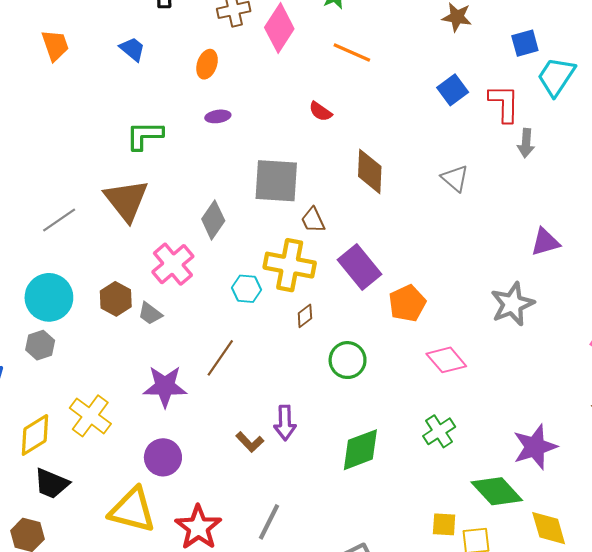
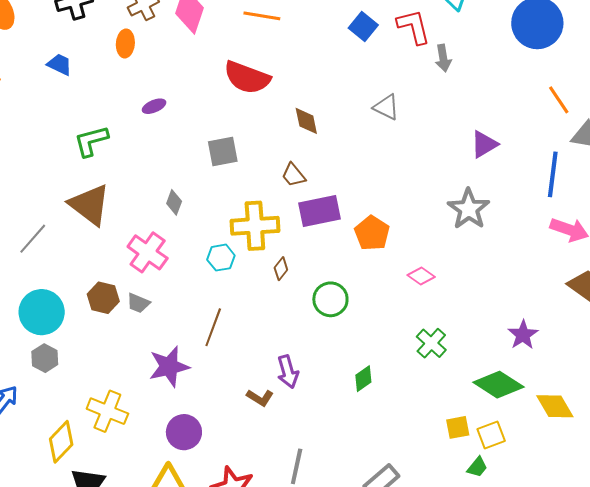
orange ellipse: (207, 64) -> (125, 43), moved
red semicircle: (320, 112) -> (247, 77), size x2.0
brown diamond: (370, 171) -> (306, 121), size x0.7
gray square: (276, 181) -> (223, 151), size x0.7
gray diamond: (213, 220) -> (174, 202), size x0.7
brown trapezoid: (313, 220) -> (294, 175), moved
purple rectangle: (360, 267) -> (320, 211), turned -48
pink diamond: (446, 360) -> (421, 276), size x0.7
purple star: (535, 447) -> (523, 335), size x0.7
green diamond: (360, 450) -> (363, 379), size x0.6

